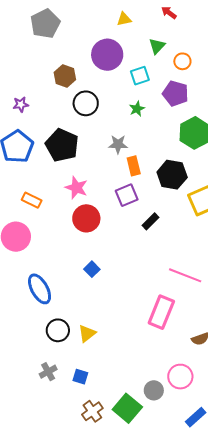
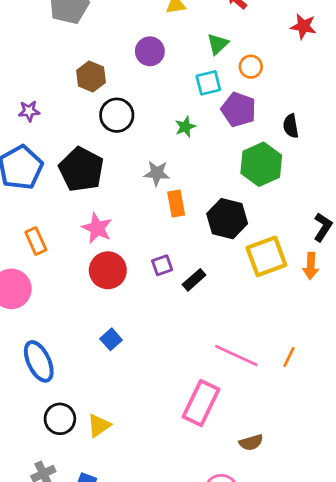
purple circle: (107, 55) -> (150, 51), size x0.7
cyan square: (140, 76) -> (208, 83), moved
purple square: (127, 195) -> (162, 265), moved, size x0.7
orange rectangle: (32, 200) -> (36, 241), turned 36

